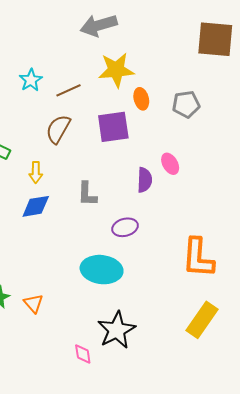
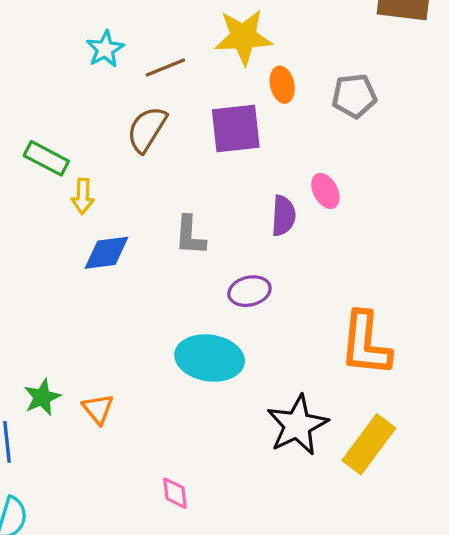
yellow arrow: (36, 172) -> (83, 196), moved
black star: (117, 330) -> (297, 425), moved

